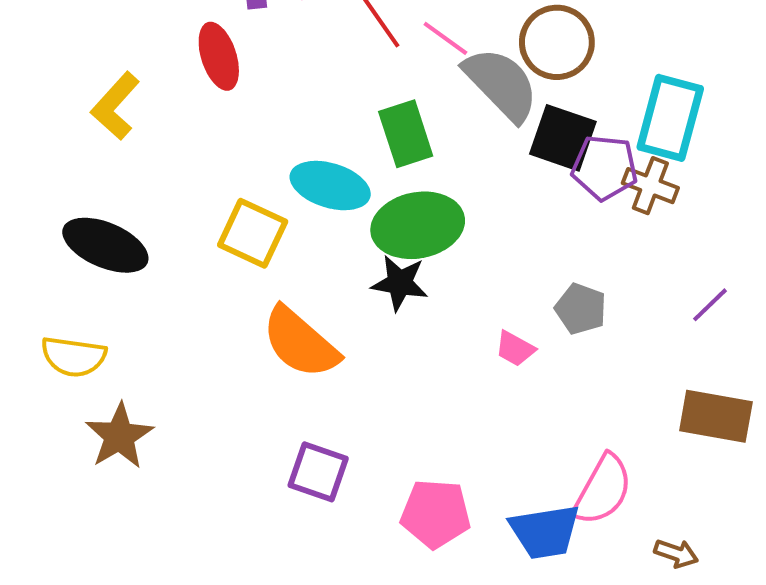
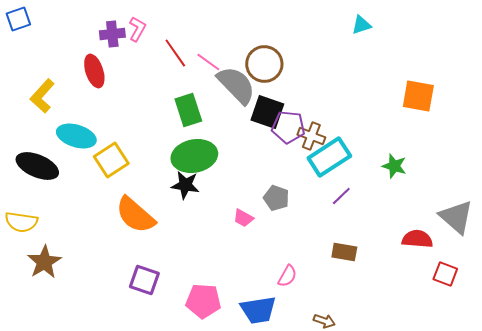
cyan rectangle: (670, 118) -> (329, 157), moved, turned 42
cyan ellipse: (330, 186) -> (76, 136), moved
yellow square: (253, 233) -> (111, 160), turned 32
brown rectangle: (716, 416) -> (344, 252), size x0.7
pink semicircle: (603, 490) -> (287, 276), moved, size x0.6

